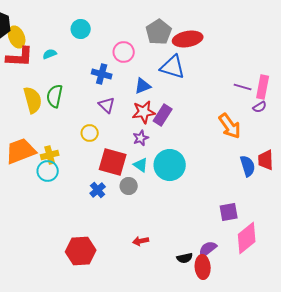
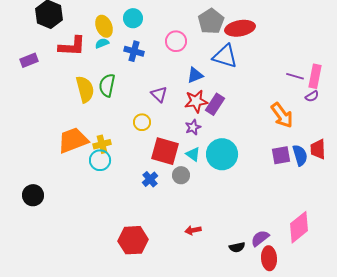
yellow ellipse: (17, 37) -> (104, 26), moved
blue cross: (102, 74) -> (134, 51), moved
purple square: (229, 212) -> (281, 155), moved
red ellipse: (203, 267) -> (269, 258), moved

